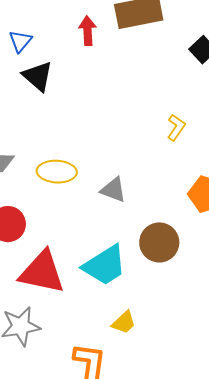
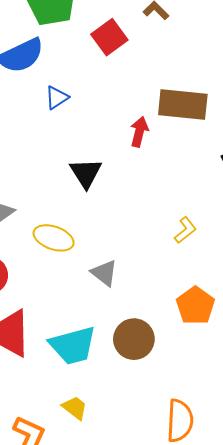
red arrow: (88, 31) -> (139, 132), moved
black triangle: (38, 76) -> (86, 173), moved
yellow trapezoid: (124, 322) -> (75, 408), turned -116

